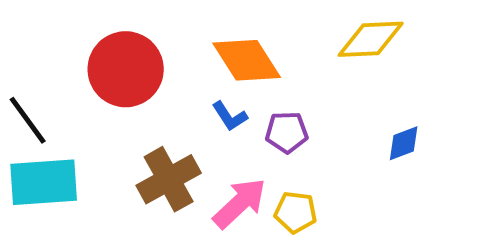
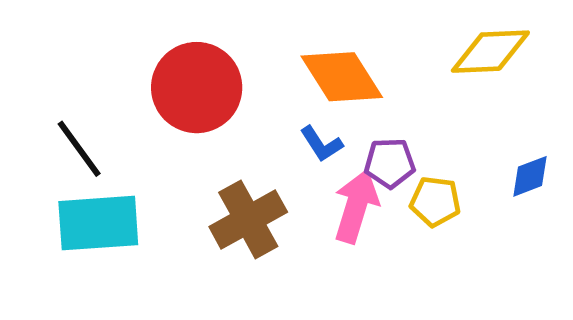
pink arrow: (240, 203) -> (356, 206), moved, turned -30
yellow pentagon: (296, 212) -> (435, 201), moved

